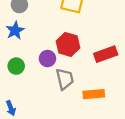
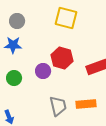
blue star: (15, 30) -> (13, 45), turned 30
gray trapezoid: (65, 79) -> (58, 106), moved

